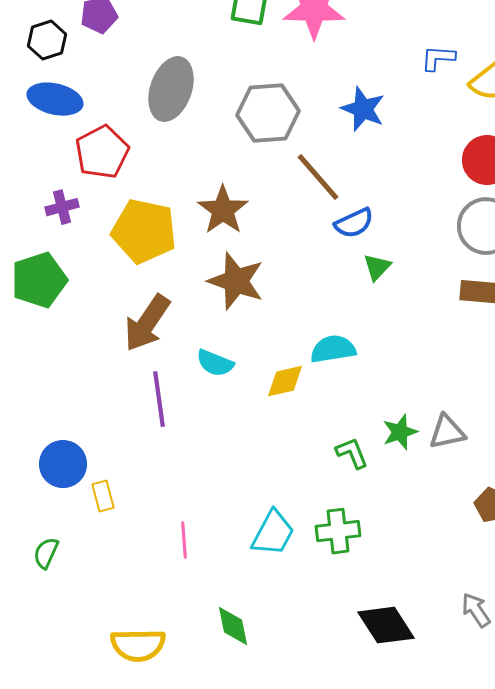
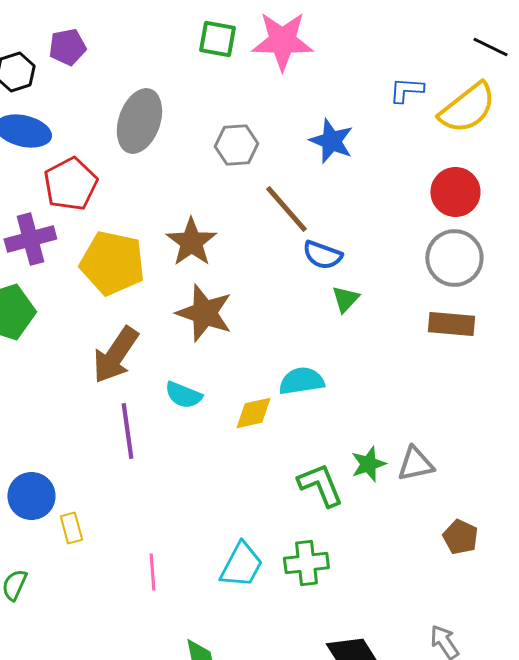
gray hexagon: (268, 113) -> (236, 145), size x0.7
purple cross: (62, 207) -> (30, 239), size x1.5
blue semicircle: (354, 223) -> (322, 255), turned 45
green L-shape: (352, 453) -> (320, 485), size x1.4

